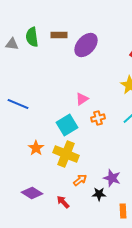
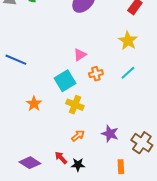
yellow cross: (66, 154) -> (75, 105), moved, size x0.7
purple diamond: (32, 193) -> (30, 163), moved
black star: (99, 194) -> (78, 165), moved

